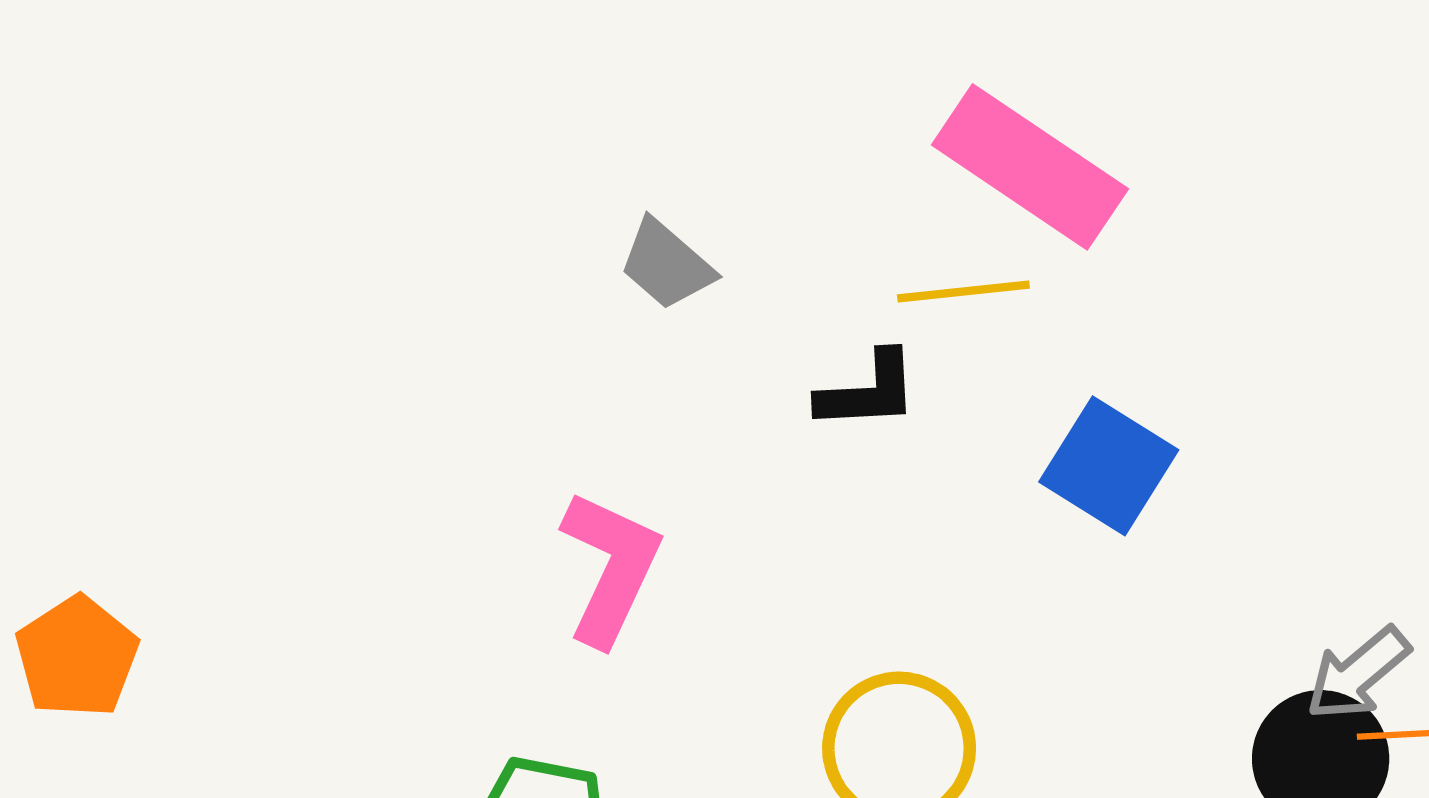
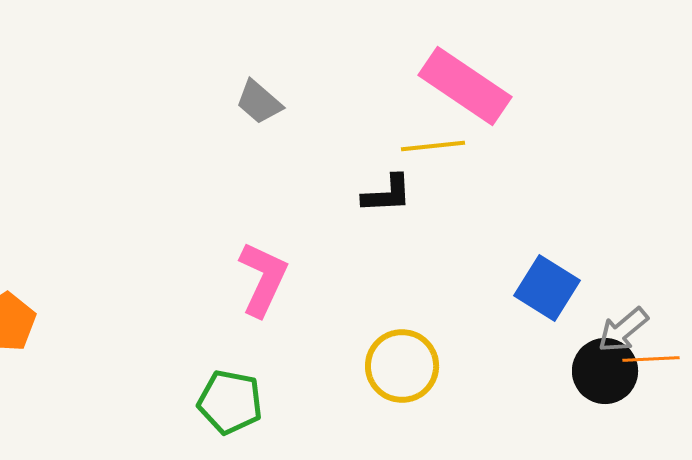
gray trapezoid: (667, 264) -> (259, 102), moved
blue square: (1109, 466) -> (547, 288), moved

